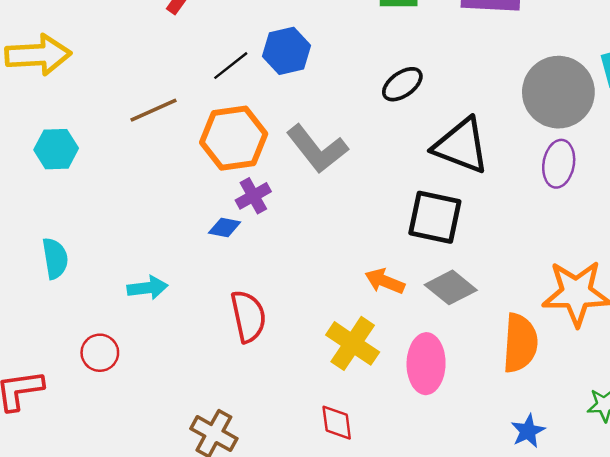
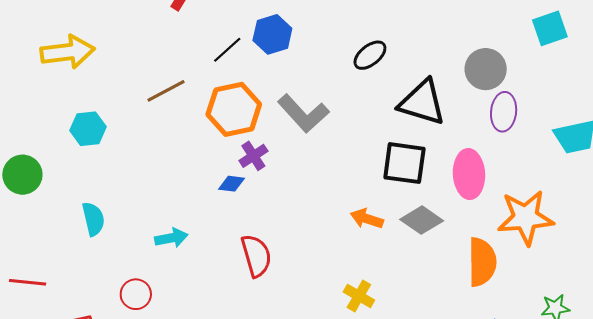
gray circle: (558, 92) -> (486, 69), moved, size x0.7
yellow cross: (353, 343) -> (359, 296), moved, size x0.7
pink ellipse: (426, 364) -> (469, 174), moved

